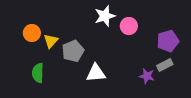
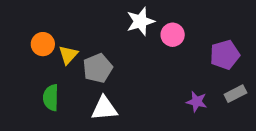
gray rectangle: (165, 65) -> (235, 94), moved
white triangle: (96, 73) -> (104, 108), moved

